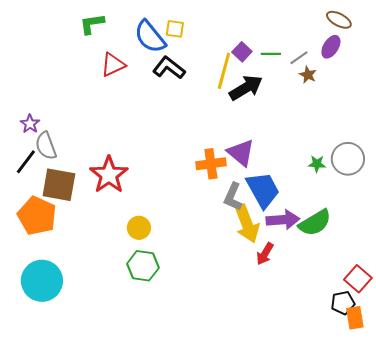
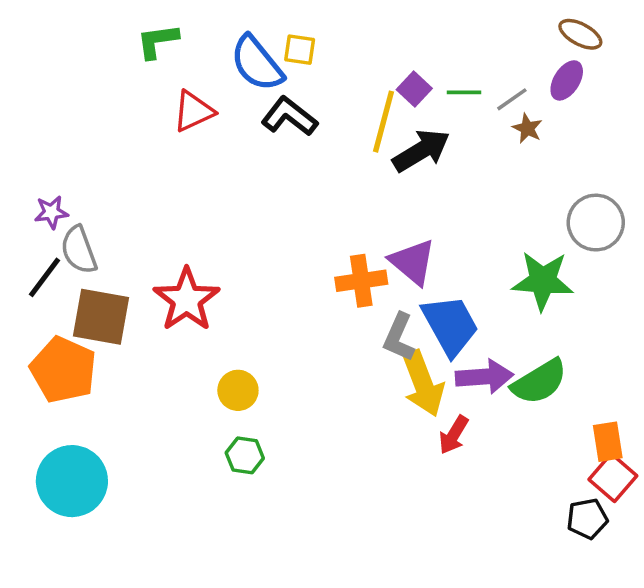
purple star: (30, 124) -> (51, 212), turned 30
gray circle: (348, 159) -> (596, 223), moved
green star: (317, 164) -> (543, 281), size x2.0
green hexagon: (143, 266) -> (245, 455), size x0.7
orange rectangle: (355, 318) -> (608, 442), moved

